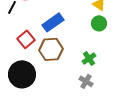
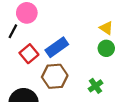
red square: (26, 39) -> (29, 54), moved

